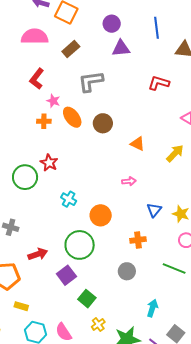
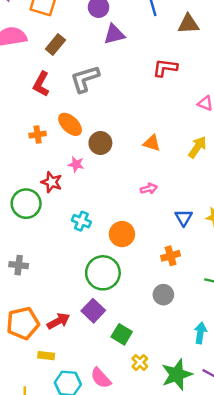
red L-shape: (37, 79) -> (41, 84), moved
pink star: (53, 101) -> (76, 164), moved
brown circle: (103, 123) -> (100, 143), moved
red arrow: (38, 254) -> (58, 321), moved

